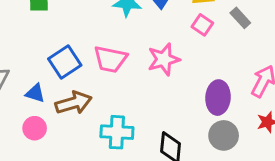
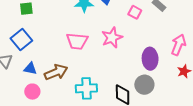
blue square: (65, 62) -> (21, 40), moved
gray circle: (224, 135) -> (144, 85), moved

